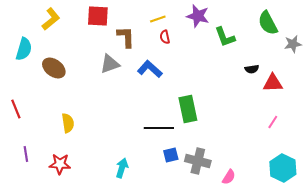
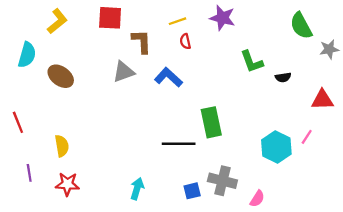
green L-shape: (225, 37) -> (252, 62), moved
red triangle: (273, 83) -> (322, 100), moved
yellow semicircle: (68, 123) -> (62, 146), moved
blue square: (171, 155) -> (192, 191), moved
cyan hexagon: (283, 168) -> (276, 147), moved

